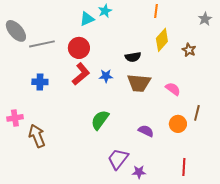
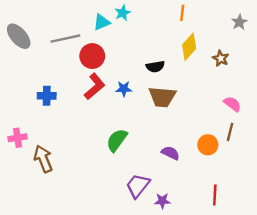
gray line: (42, 44) -> (65, 39), moved
pink semicircle: (173, 89) -> (232, 104), moved

